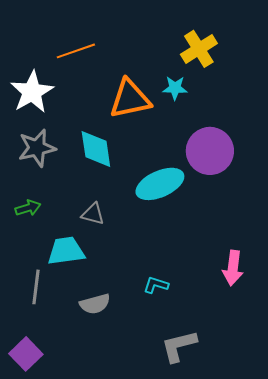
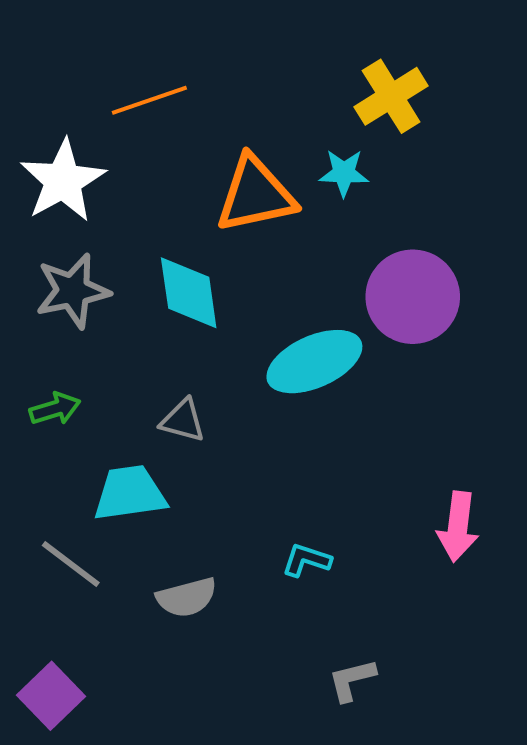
gray line: (36, 287) -> (71, 564), turned -60
gray L-shape: (179, 346) -> (352, 680), size x0.7

